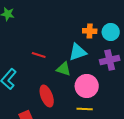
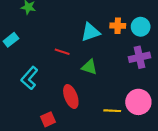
cyan triangle: (78, 52) -> (90, 32), moved
pink circle: (87, 86) -> (138, 102), moved

